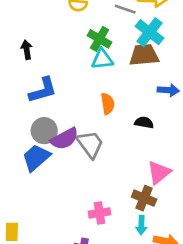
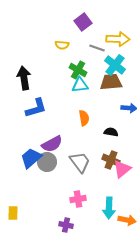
black arrow: (27, 50) -> (24, 78), size x1.6
gray circle: (44, 131) -> (47, 162), moved
gray trapezoid: (90, 144) -> (80, 162), moved
brown cross: (144, 198) -> (111, 160), moved
cyan arrow: (141, 225) -> (109, 208), size x1.5

